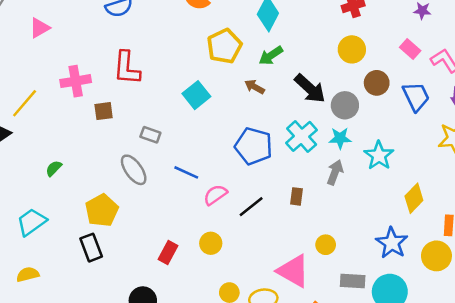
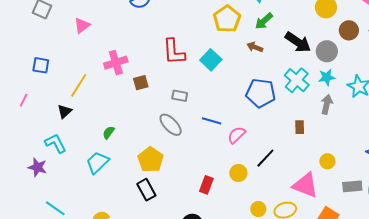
red L-shape: (127, 68) -> (174, 52), moved
black line: (251, 207) -> (265, 158), moved
cyan trapezoid: (32, 222) -> (97, 162), moved

